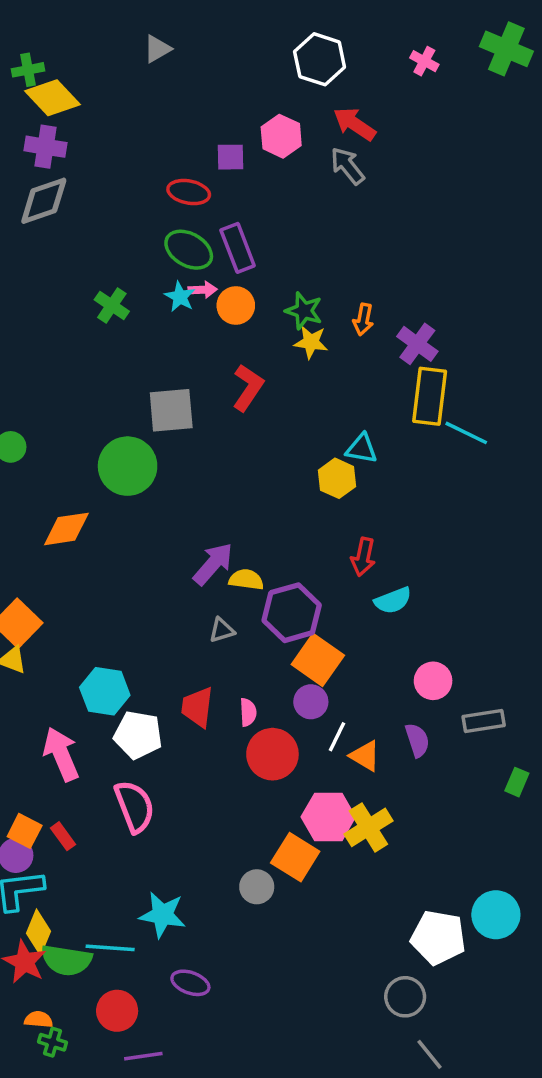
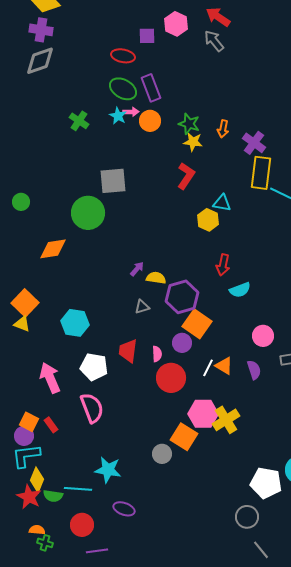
red L-shape: (248, 388) -> (186, 176), moved
purple arrow: (213, 564) -> (137, 269), size x0.6
cyan hexagon: (105, 691) -> (75, 323), moved
purple circle: (311, 702) -> (182, 343), moved
orange triangle: (365, 756) -> (224, 366), moved
green semicircle: (66, 960) -> (53, 496), size x0.7

